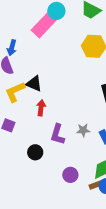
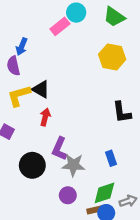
pink rectangle: (44, 25) -> (60, 26), size x0.7
gray star: (83, 130) -> (73, 165), moved, size x1.5
black circle: (35, 152) -> (32, 165), size x1.5

